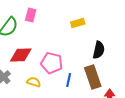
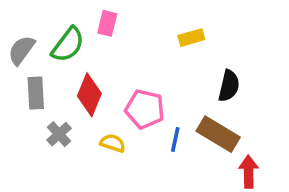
red diamond: (21, 55) -> (89, 95), turned -65
brown rectangle: (93, 77) -> (218, 134), turned -40

